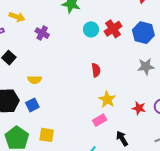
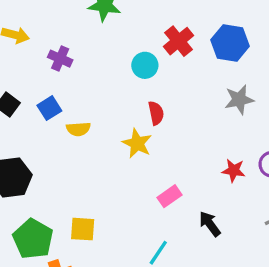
cyan circle: (91, 29) -> (145, 65), moved
yellow semicircle: (35, 80) -> (78, 129), moved
yellow star: (107, 99) -> (137, 143), moved
blue square: (32, 105) -> (49, 108), moved

